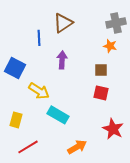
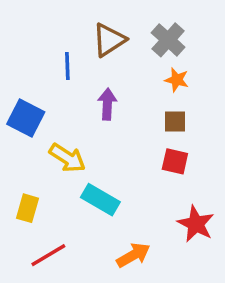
gray cross: (116, 23) -> (168, 40), moved, turned -36
orange star: (110, 46) -> (177, 80), moved

